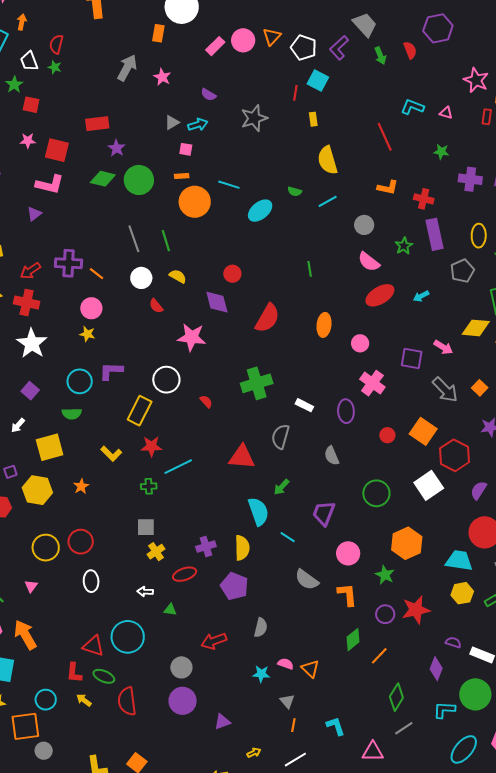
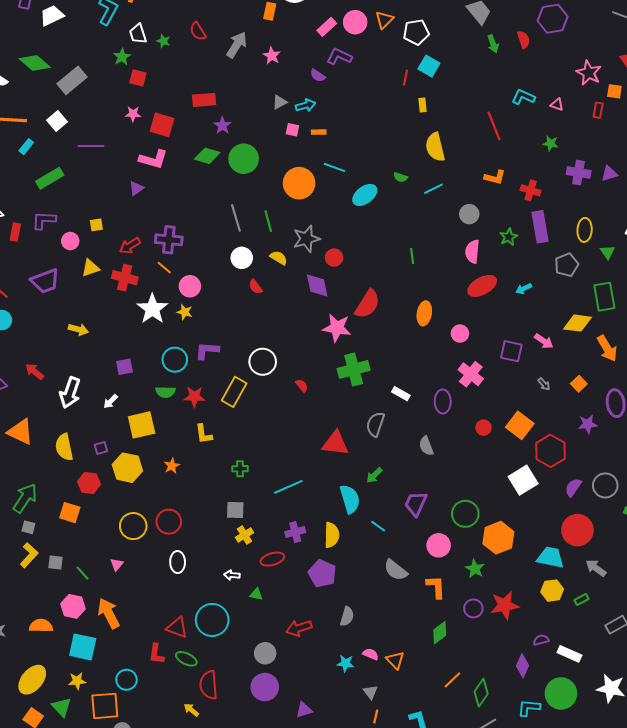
red semicircle: (56, 44) -> (198, 31), moved, turned -48
white pentagon: (304, 48) -> (416, 32), turned -30
purple L-shape: (339, 48) -> (339, 56), moved, turned 65
gray star: (254, 118) -> (306, 239), moved
orange rectangle: (182, 176) -> (319, 132), moved
pink semicircle: (369, 262) -> (472, 252), turned 55
orange line: (96, 274) -> (164, 268), moved
pink star: (192, 337) -> (337, 328), moved
white star: (32, 343) -> (152, 309), moved
gray arrow: (445, 390) -> (544, 384), size x0.5
purple square: (30, 391) -> (124, 367), turned 36
red star: (151, 446) -> (194, 397), moved
yellow L-shape: (111, 454) -> (204, 434), turned 35
cyan line: (178, 467) -> (288, 487), moved
green circle: (376, 493) -> (465, 514), moved
purple semicircle: (453, 642) -> (541, 640), turned -35
orange line: (379, 656) -> (452, 680), moved
yellow arrow: (84, 700) -> (191, 710), moved

